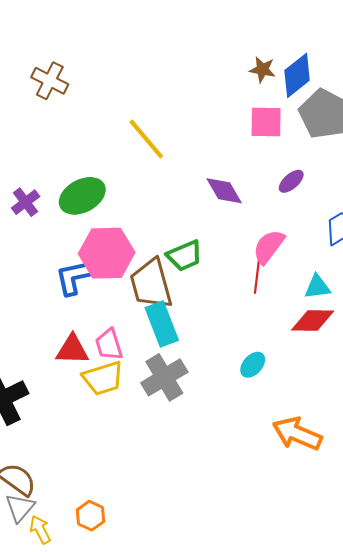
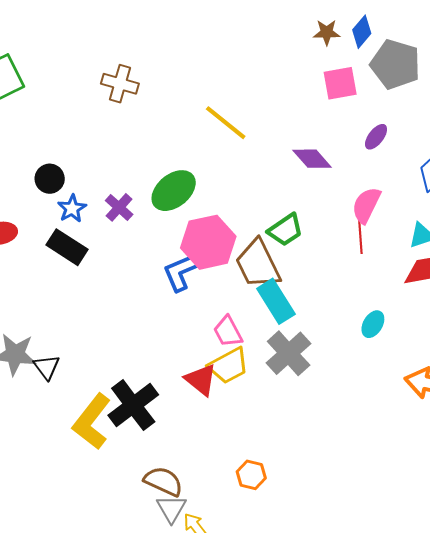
blue diamond: (297, 75) -> (362, 32), size x0.7
red triangle: (72, 350) -> (201, 380), moved, turned 48
orange hexagon: (91, 516) -> (251, 475), moved

